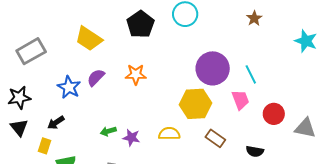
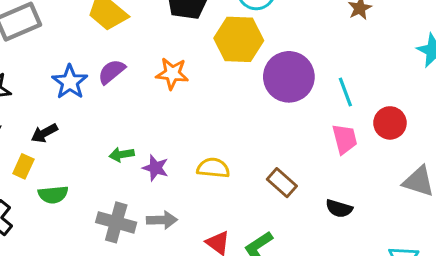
pink trapezoid: (240, 100) -> (345, 139), moved
yellow hexagon: (195, 104) -> (239, 39), moved
red circle: (274, 114) -> (390, 123), moved

